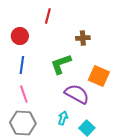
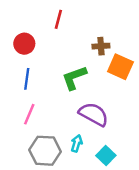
orange square: (99, 76) -> (120, 67), moved
pink line: (24, 94) -> (29, 114), turned 42
gray hexagon: (23, 123) -> (45, 151), moved

